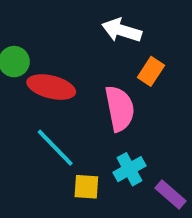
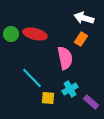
white arrow: (122, 30) -> (84, 18), moved
red ellipse: (51, 87) -> (35, 34), moved

